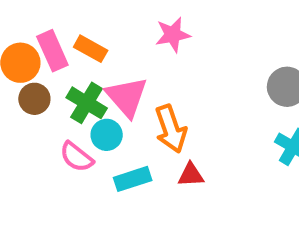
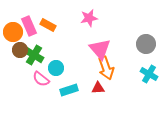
pink triangle: (127, 97) -> (100, 49), moved
green cross: (87, 103) -> (34, 55), moved
orange arrow: (171, 129) -> (106, 68), moved

